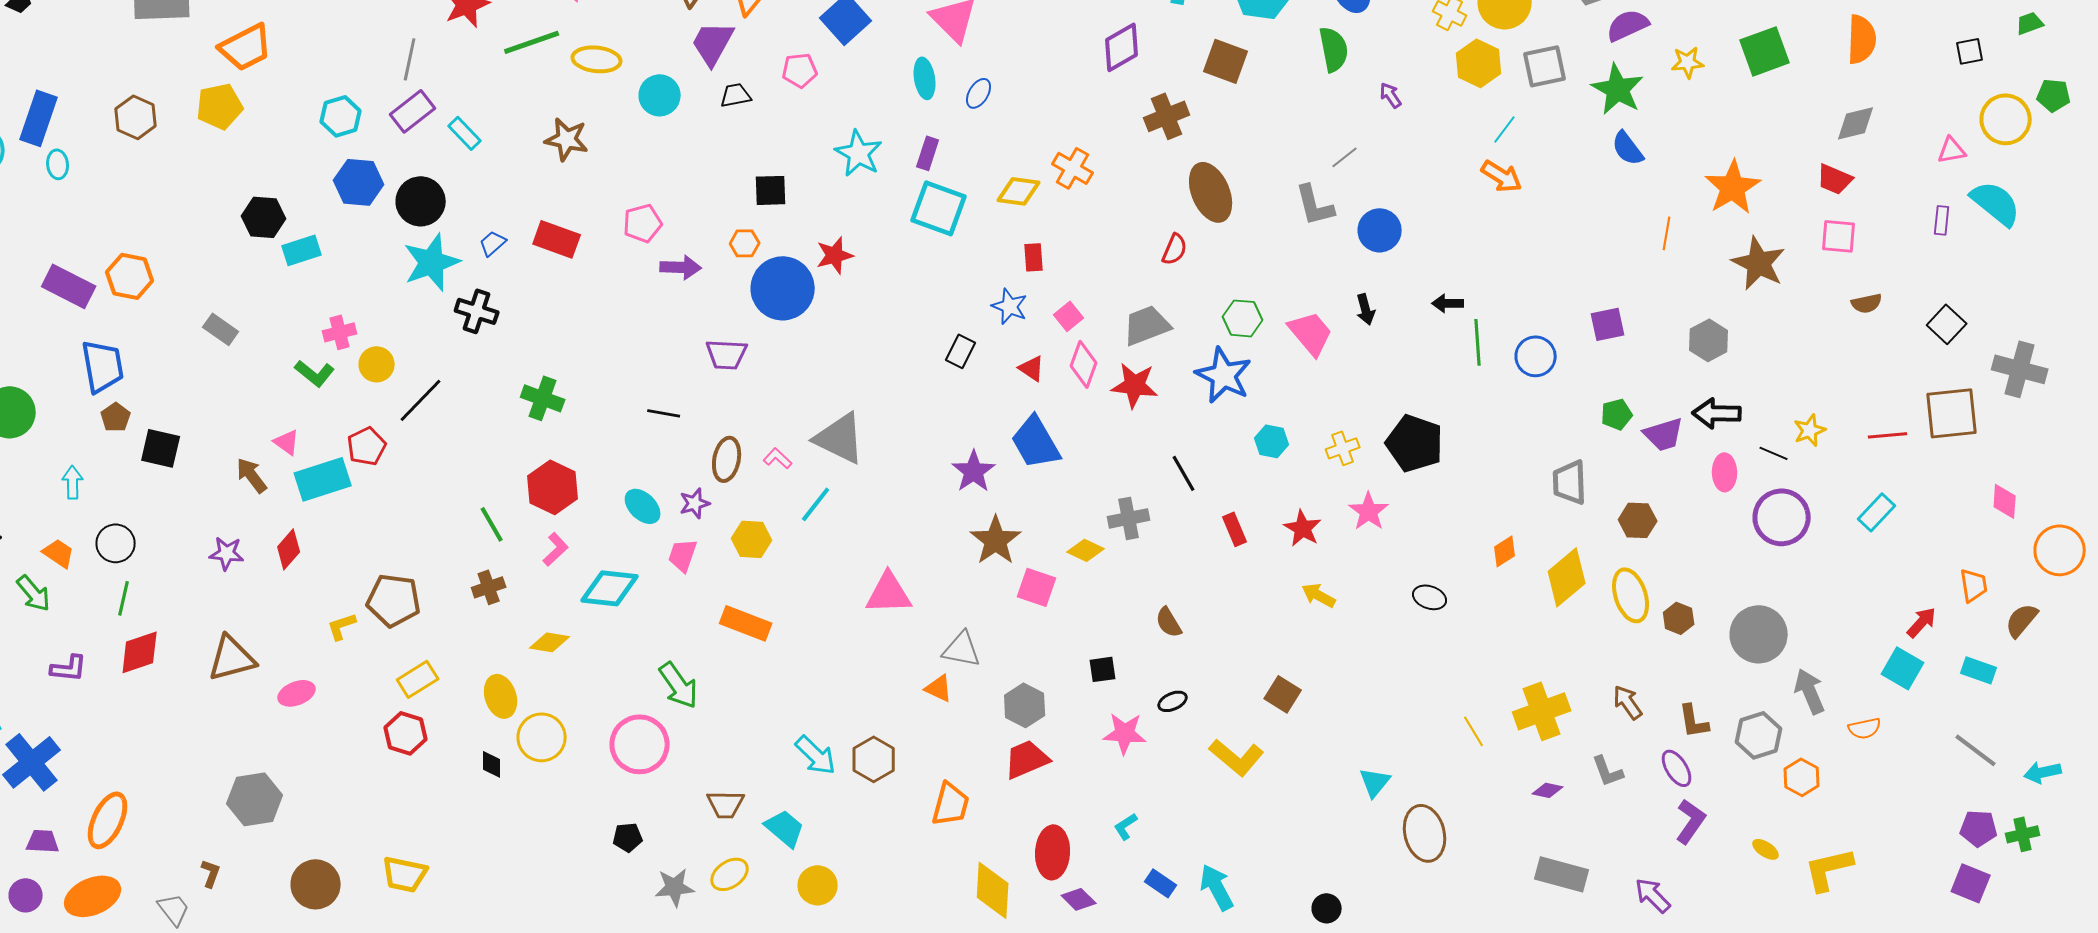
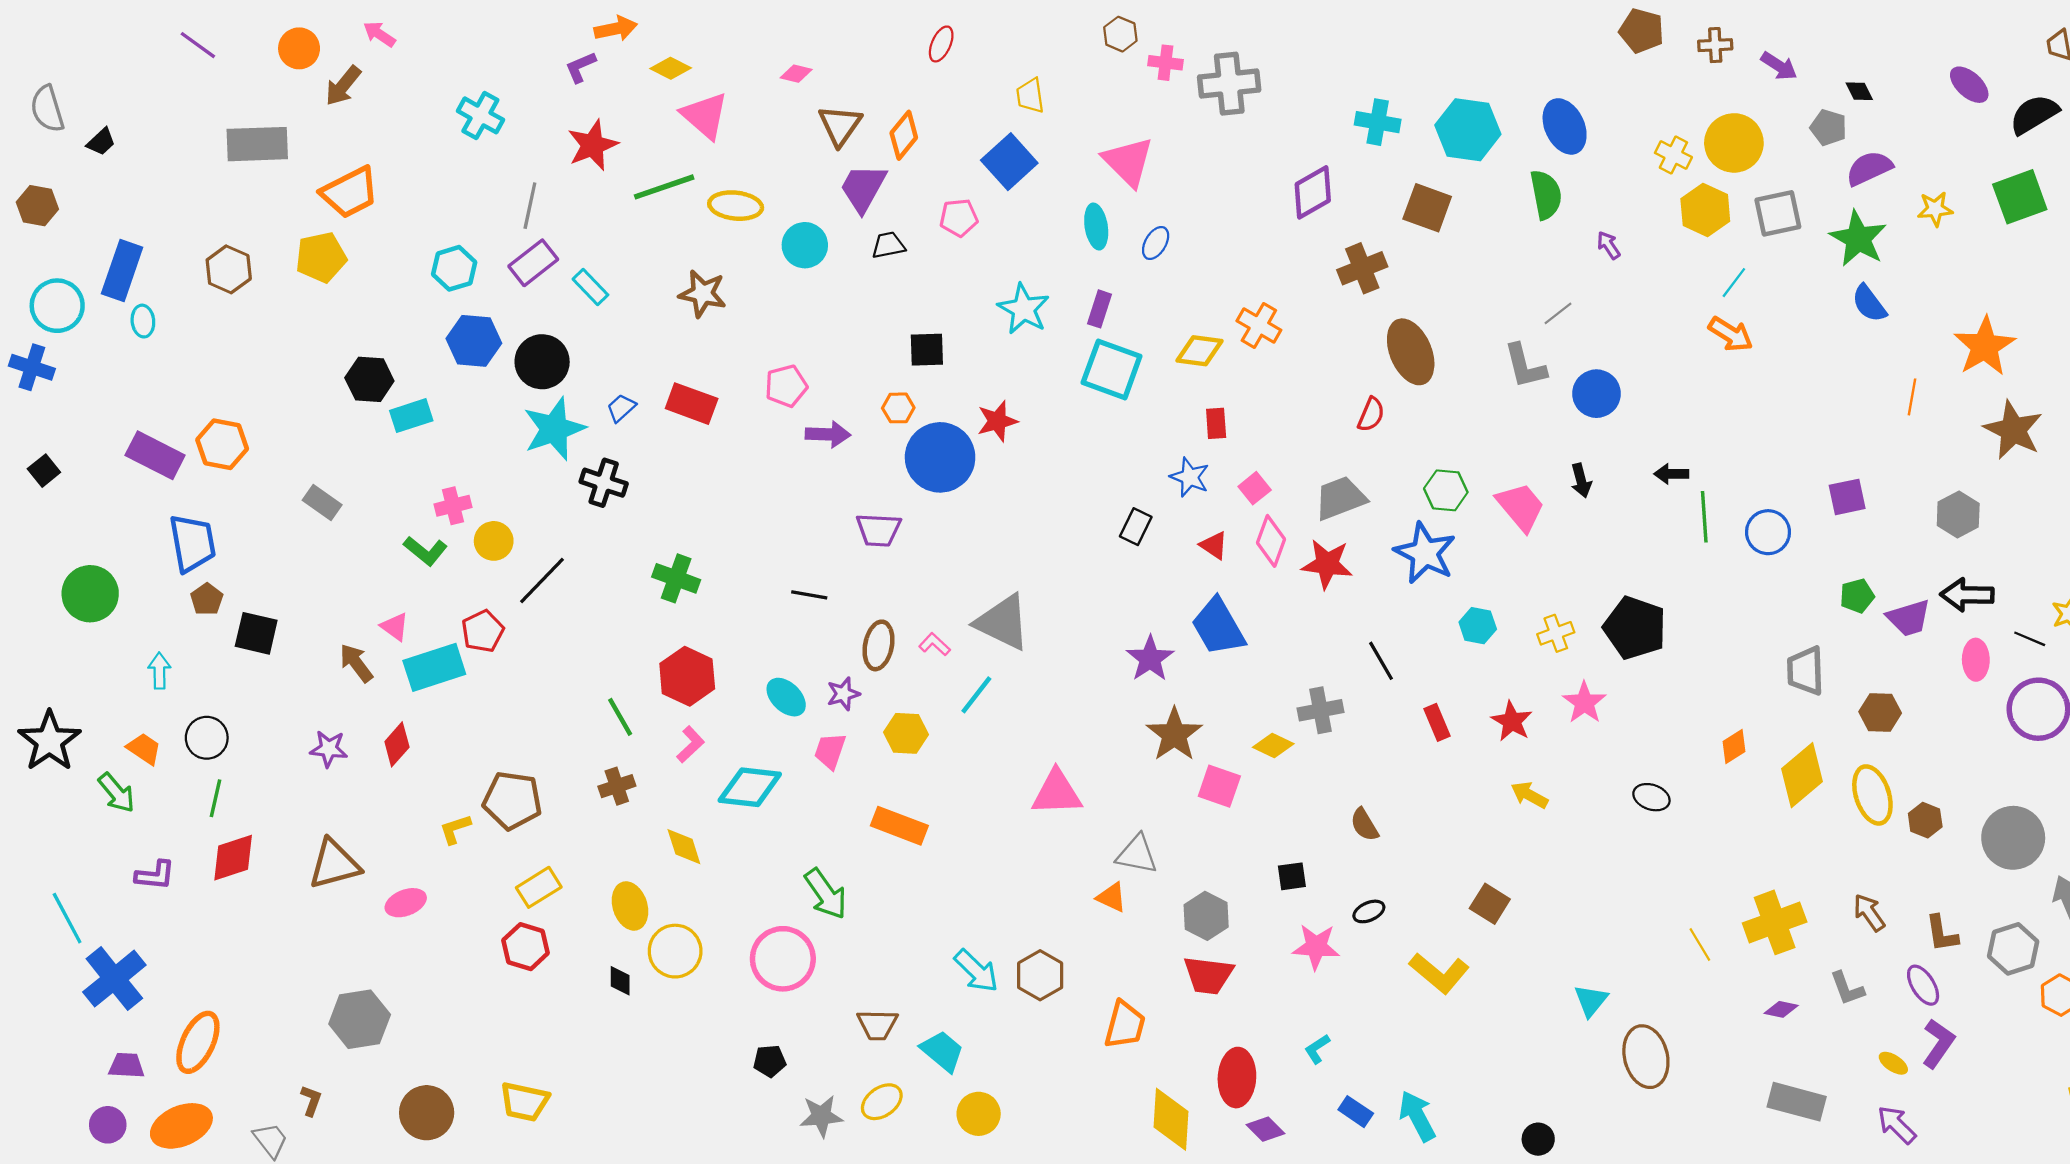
yellow diamond: (550, 642) -> (684, 847), turned 63
red trapezoid: (1027, 759) -> (1208, 975), turned -150
yellow ellipse: (1766, 849) -> (1893, 1063), moved

